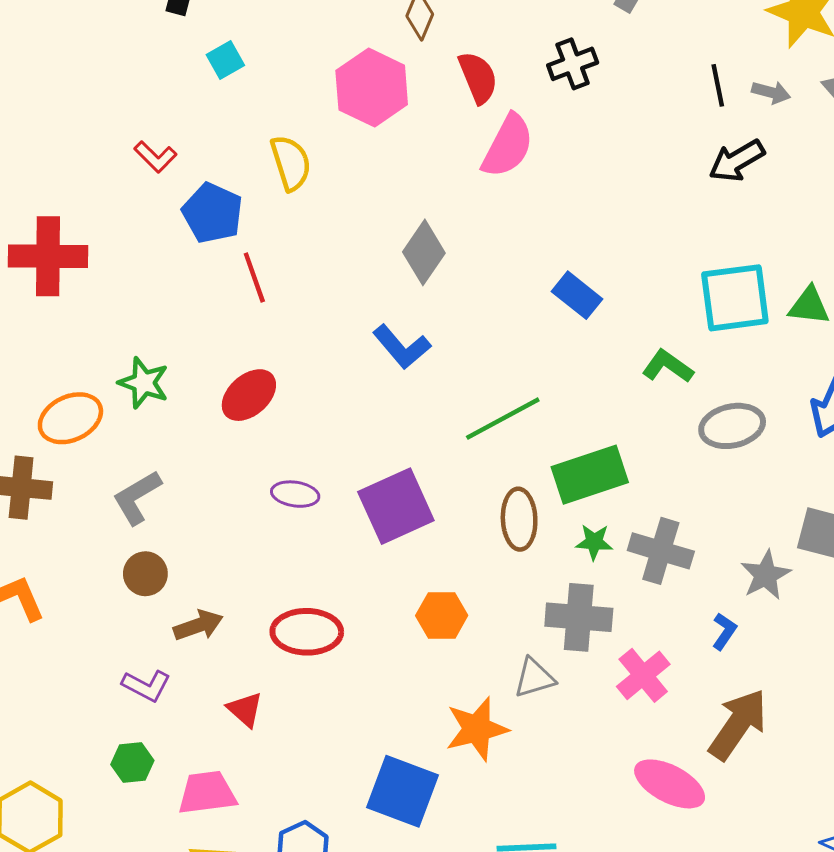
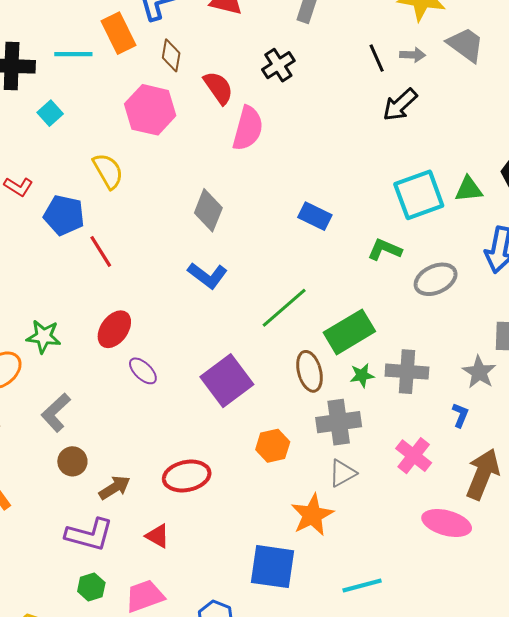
purple ellipse: (295, 494) -> (143, 371), moved, turned 48
gray cross: (579, 617) -> (339, 422), moved
purple L-shape: (146, 686) -> (89, 535), size x1.5

